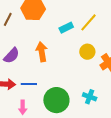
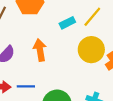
yellow circle: (87, 52) -> (91, 50), size x1.5

